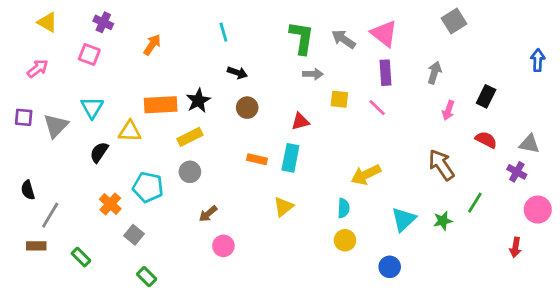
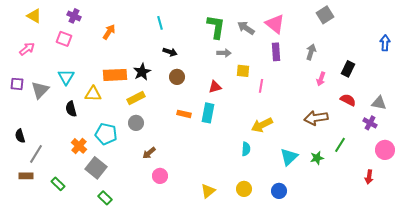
pink line: (377, 108) -> (261, 86), moved, turned 56
black semicircle: (99, 152) -> (71, 109), turned -49
brown arrow: (441, 165) -> (316, 118), turned -65
yellow triangle: (283, 207) -> (208, 191), moved
gray square: (134, 235) -> (96, 168), size x1.5
yellow circle: (345, 240) -> (244, 189), moved

